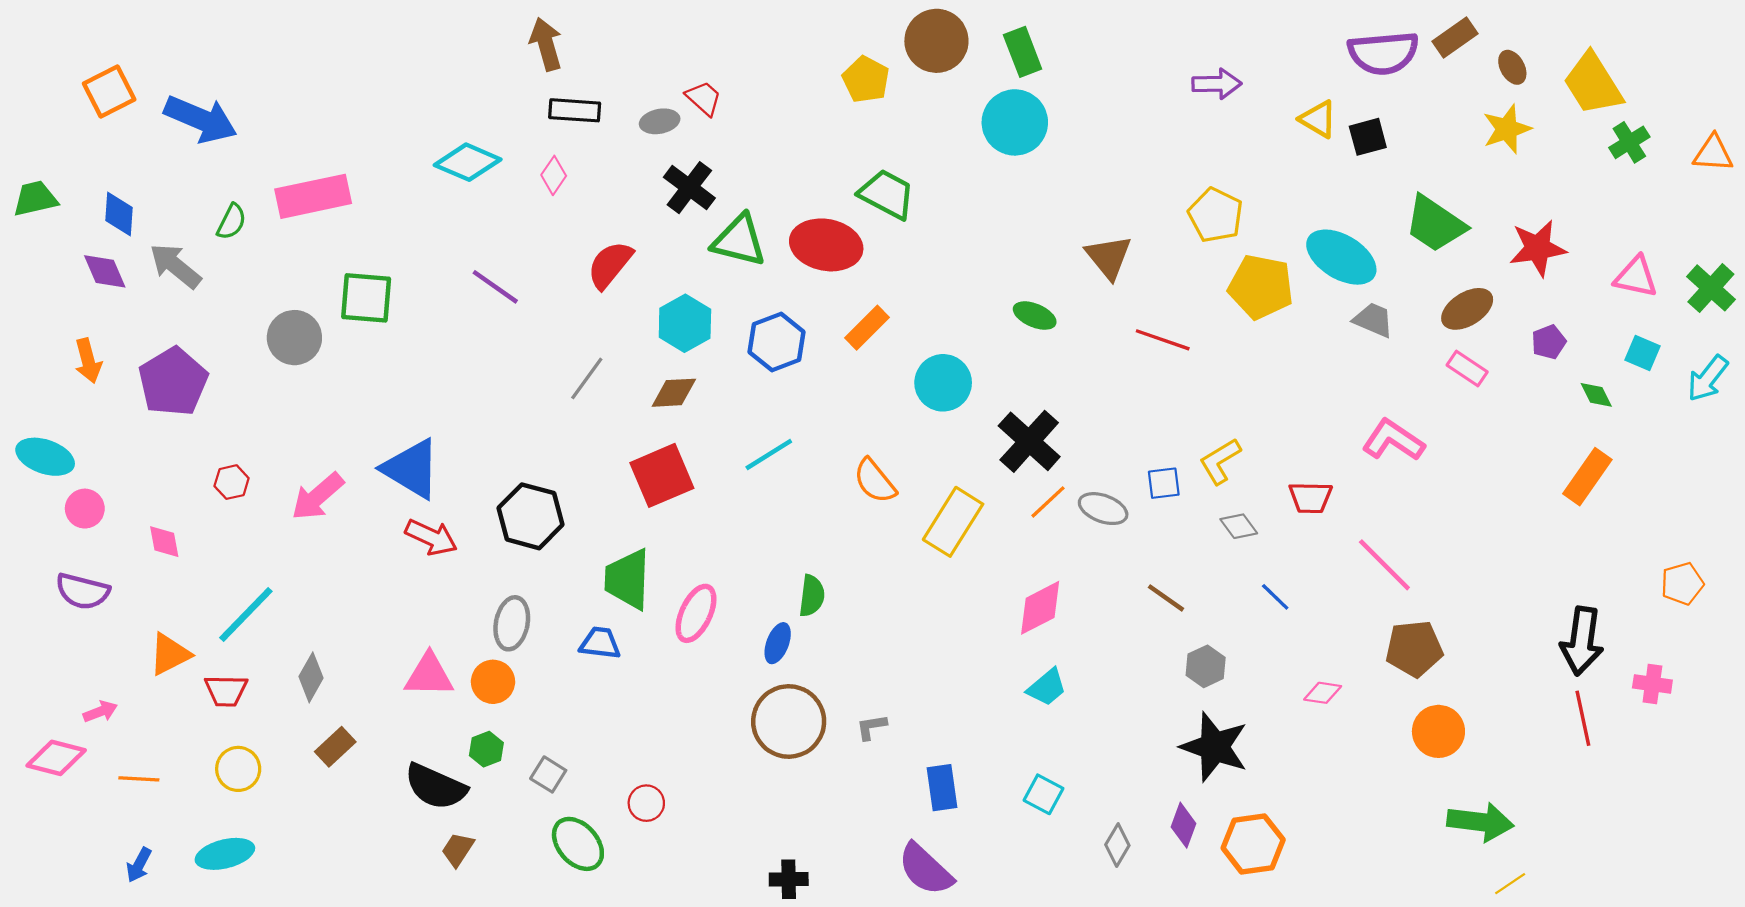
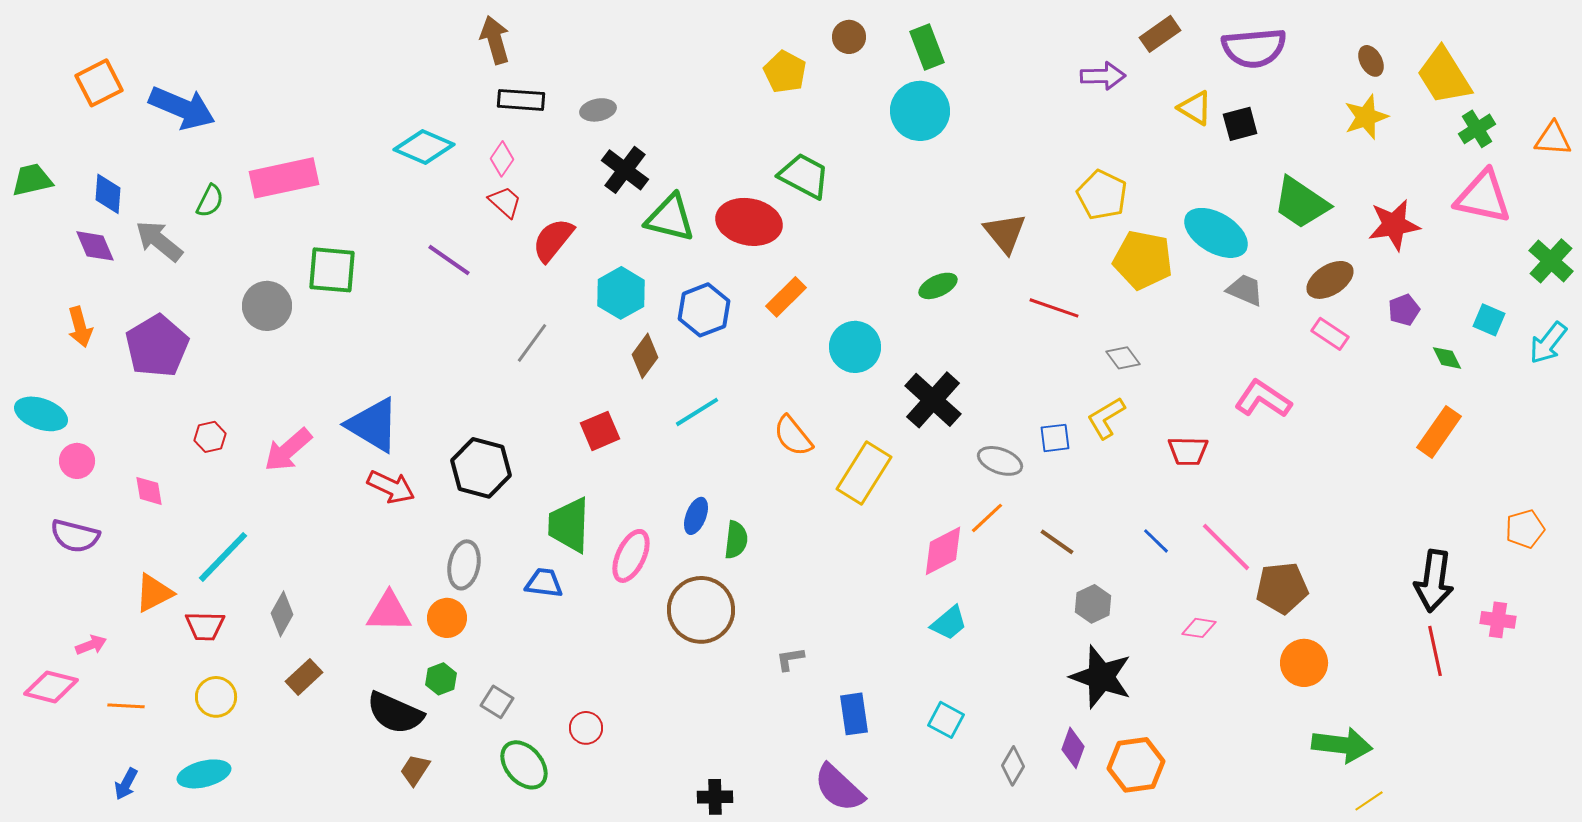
brown rectangle: (1455, 38) -> (1160, 34), moved
brown circle: (936, 41) -> (849, 37), size x0.6
red trapezoid: (704, 98) -> (505, 202), moved
pink triangle: (1636, 277) -> (1483, 197), moved, size x1.4
green ellipse: (1035, 316) -> (938, 286), turned -48
brown diamond: (674, 393) -> (645, 356), moved, turned -51
red square: (662, 475) -> (600, 431), size x0.7
orange line: (1048, 502) -> (987, 518), moved
gray diamond: (1239, 526) -> (1123, 358), moved
pink line: (1384, 565) -> (1226, 547), moved
blue ellipse: (778, 643) -> (696, 516), moved
brown circle: (789, 721) -> (701, 610), moved

